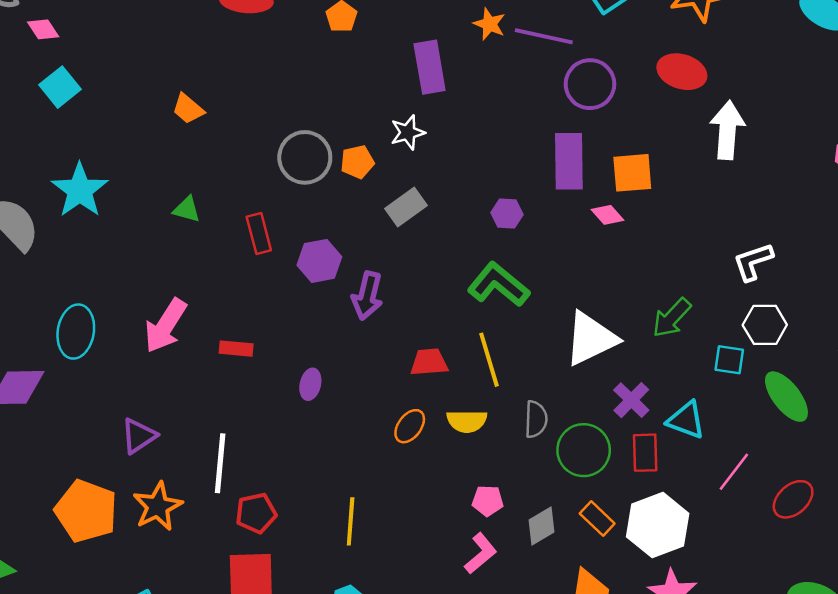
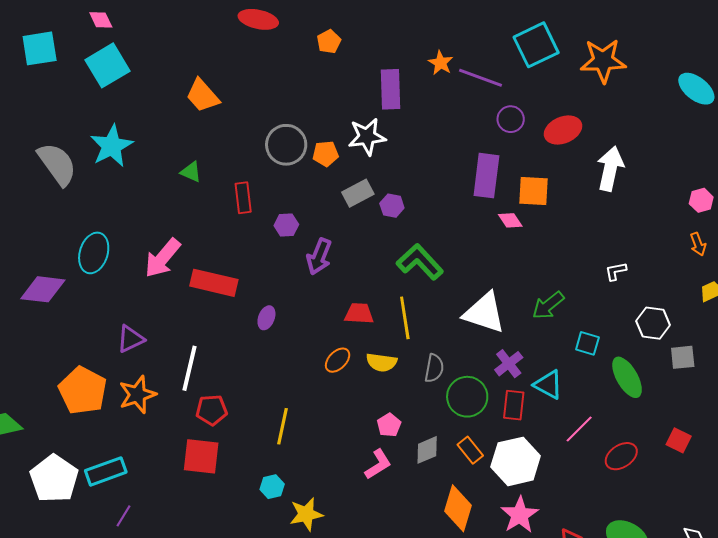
red ellipse: (682, 72) -> (563, 130), moved, turned -48
purple circle: (590, 84) -> (511, 119), size x0.7
cyan square: (60, 87) -> (107, 65), size x1.4
orange trapezoid: (188, 109) -> (203, 96), size x1.4
white star: (408, 132) -> (367, 137), size x1.4
purple hexagon: (507, 214) -> (392, 206), moved
purple hexagon: (319, 261) -> (286, 225), size x0.7
white L-shape: (753, 262) -> (616, 271), size x0.7
white hexagon: (765, 325) -> (653, 323), moved
white triangle: (591, 339) -> (484, 313), turned 36
red rectangle: (236, 349) -> (214, 283), size x1.8
pink pentagon: (488, 501) -> (389, 425), turned 30

